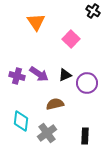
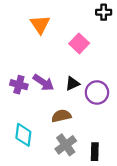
black cross: (93, 11) -> (104, 12), turned -32
gray cross: (47, 133) -> (66, 145), moved

